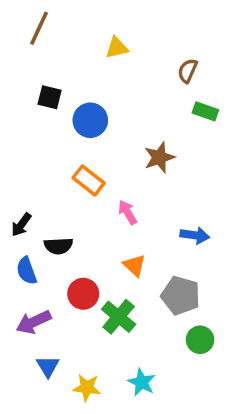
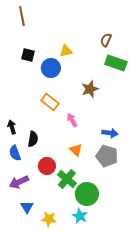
brown line: (39, 28) -> (22, 16), turned -36
yellow triangle: (117, 48) -> (66, 51), moved
green rectangle: (205, 111) -> (116, 63), size x1.5
black arrow: (21, 225) -> (12, 127), turned 128
black semicircle: (58, 246) -> (33, 139), turned -77
gray pentagon: (181, 296) -> (107, 156), moved
green circle: (200, 340) -> (87, 194), moved, size x1.5

